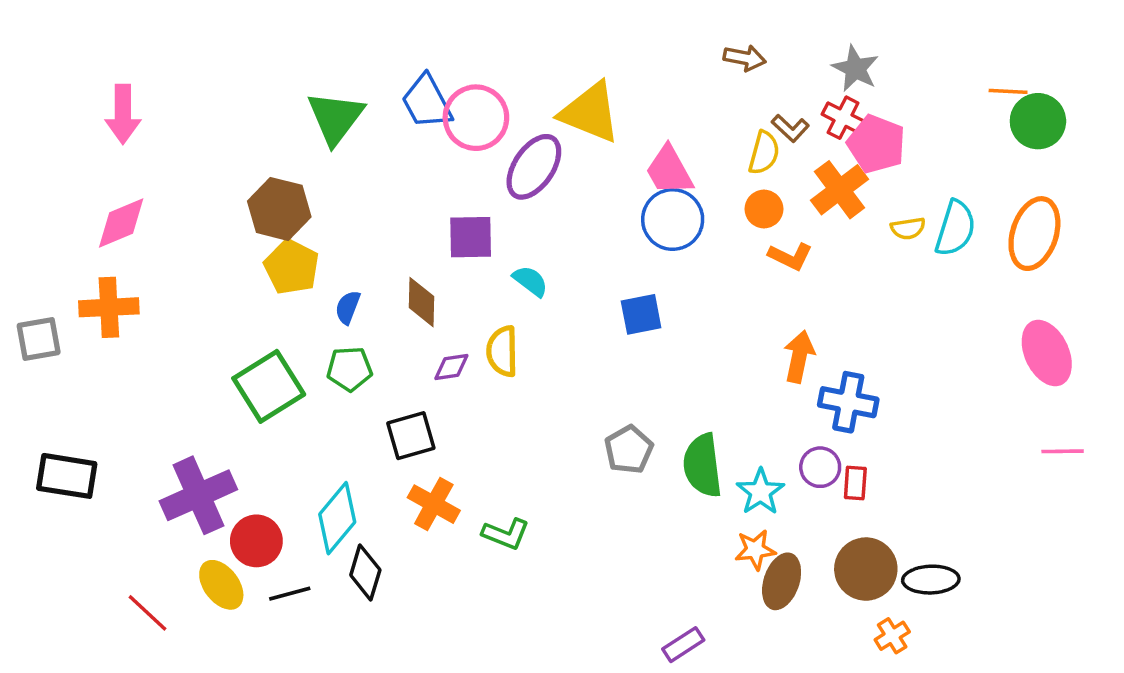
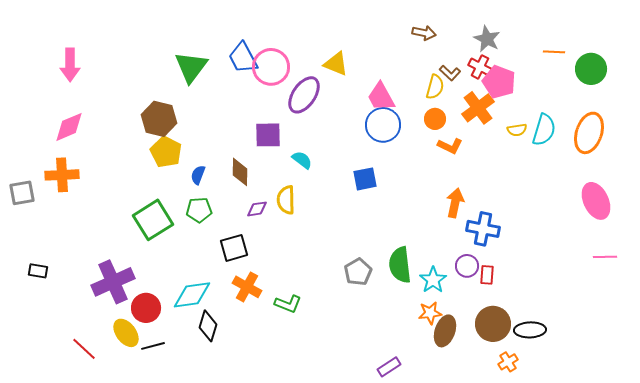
orange line: (1008, 91) -> (554, 52), moved
yellow triangle: (590, 112) -> (336, 64), size x0.7
gray pentagon: (629, 450) -> (358, 272), moved
black rectangle: (67, 476) -> (38, 271), size x0.6
cyan diamond: (337, 518) -> (192, 295), turned 42
black line: (290, 594) -> (153, 346), moved

